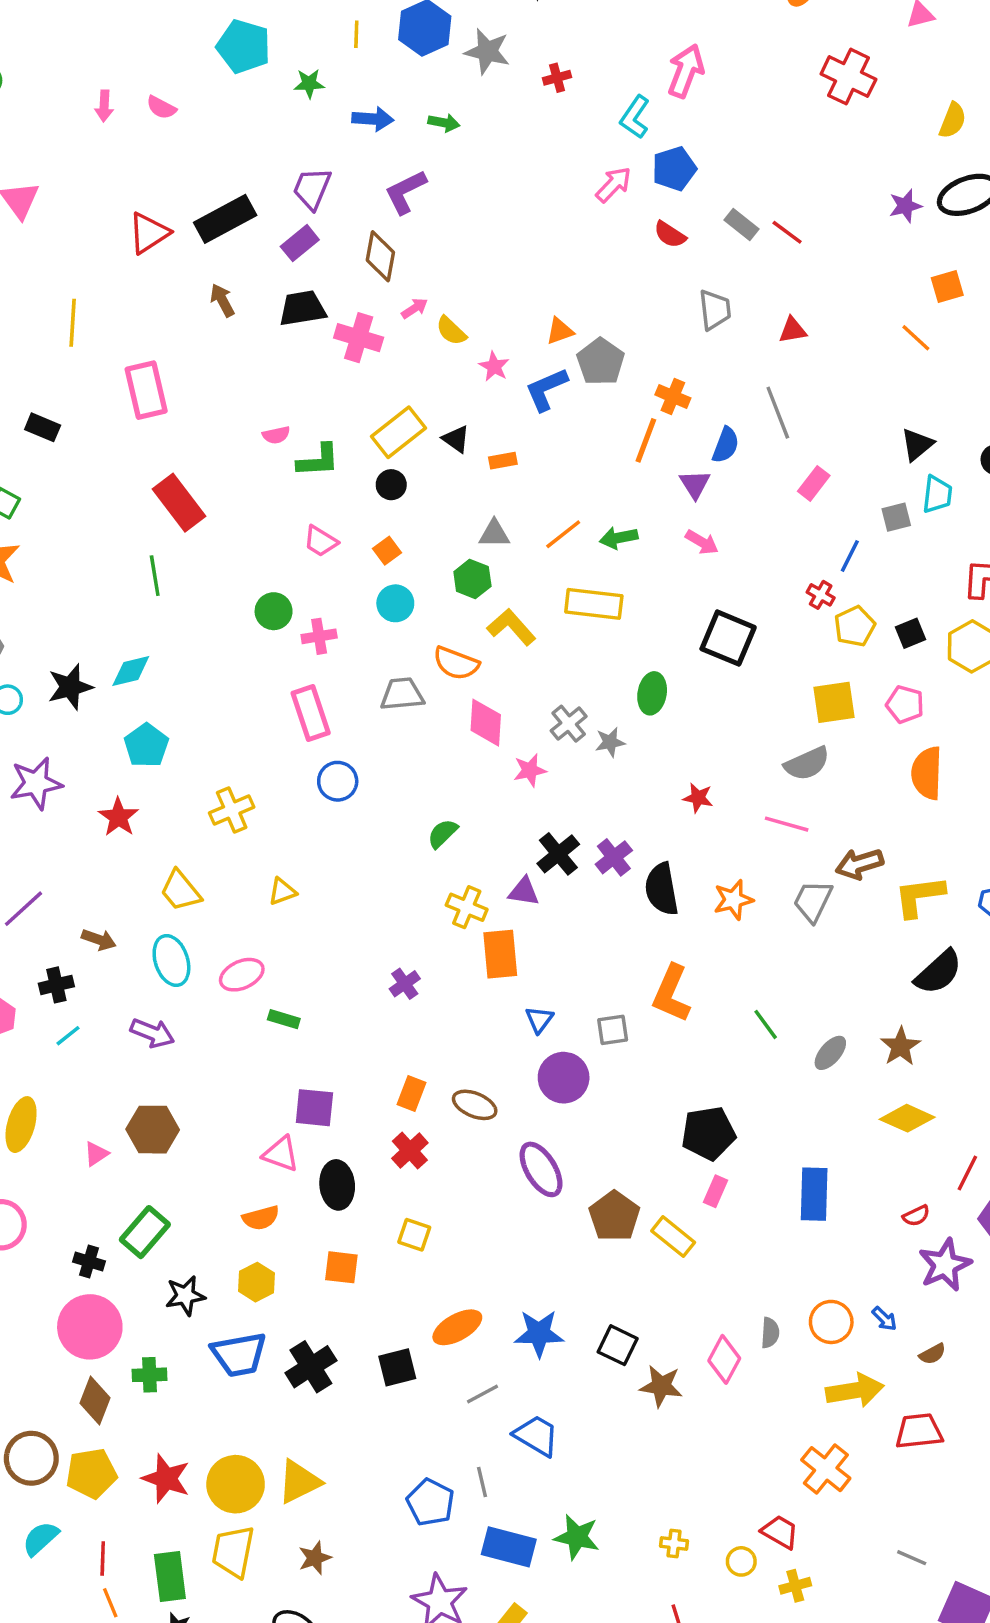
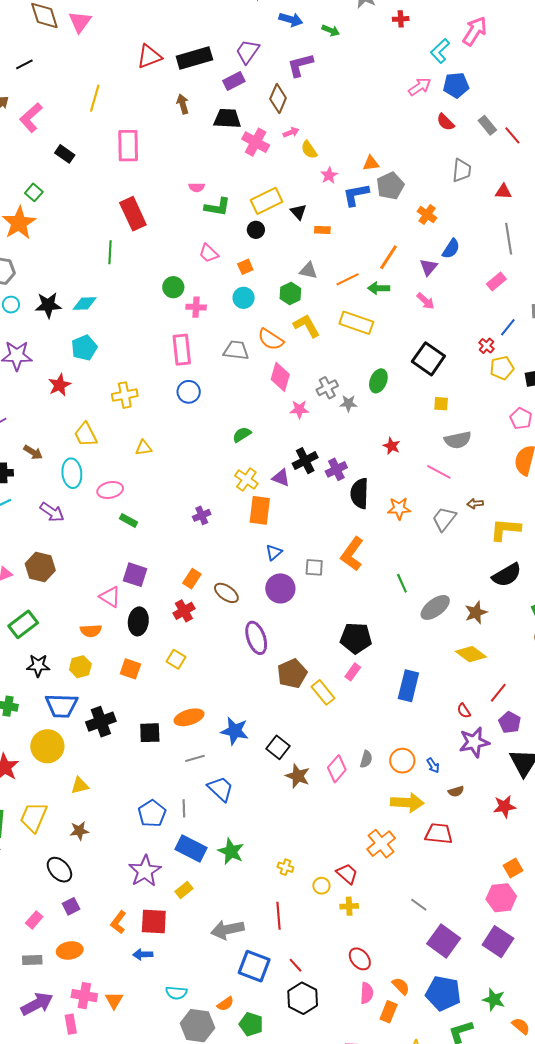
gray line: (778, 413) -> (509, 239), moved
orange line: (646, 440) -> (389, 257), moved
yellow square: (834, 702) -> (441, 404), moved, size x0.6
brown arrow: (859, 864) -> (475, 504), size x0.6
gray ellipse: (830, 1053) -> (435, 607), size x1.4
red semicircle: (916, 1216) -> (464, 711), turned 70
yellow triangle: (299, 1482) -> (80, 786), size x0.7
yellow circle: (236, 1484) -> (47, 746), moved

